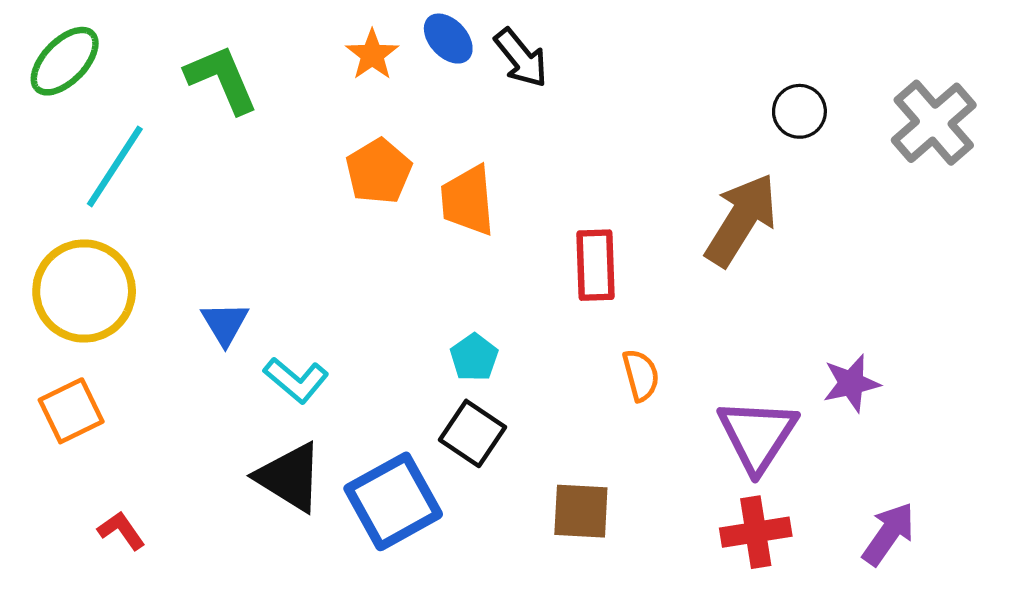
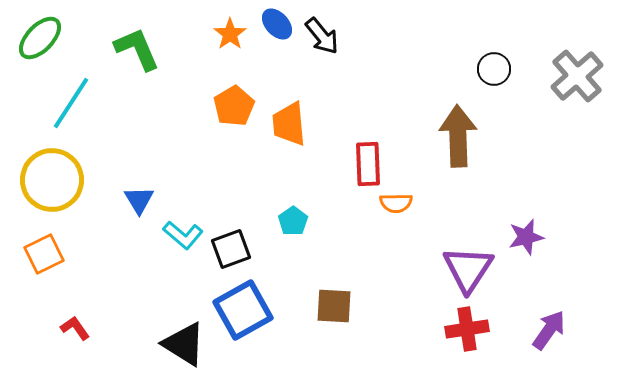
brown arrow: (741, 220) -> (458, 136), turned -34
orange semicircle: (641, 375) -> (396, 203), moved, turned 104
black square: (473, 433) -> (231, 249), moved, turned 36
black triangle: (290, 477) -> (184, 344), moved
brown square: (581, 511) -> (334, 306), moved

